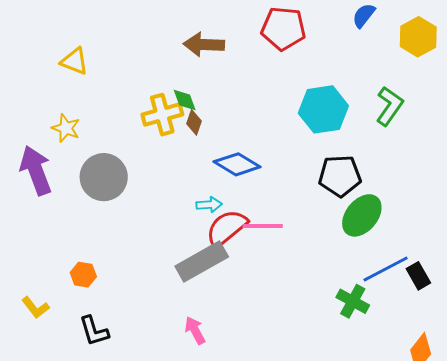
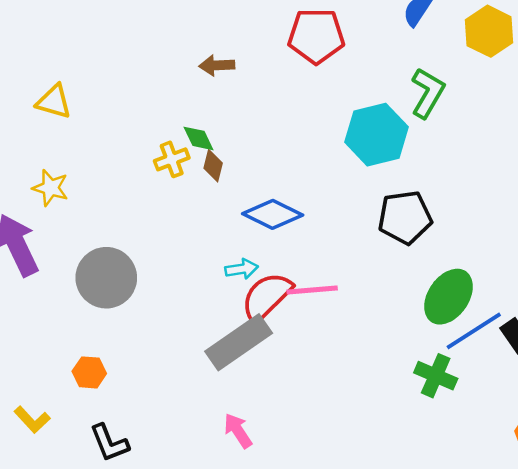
brown arrow: (204, 45) -> (217, 65), size x0.7
green L-shape: (390, 106) -> (428, 93), moved
yellow cross: (162, 115) -> (172, 159), size x0.7
gray circle: (104, 177) -> (106, 278), moved
green ellipse: (362, 215) -> (448, 297), moved

